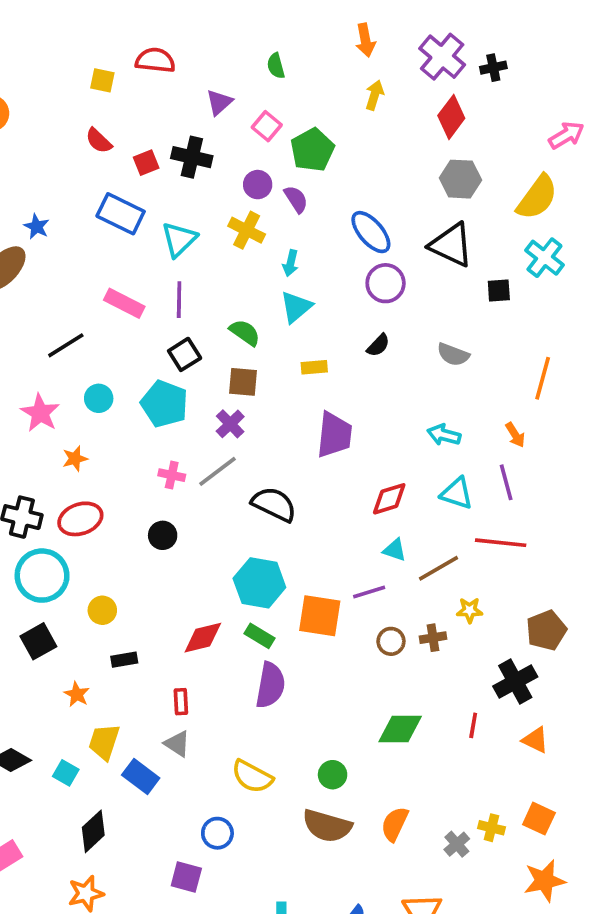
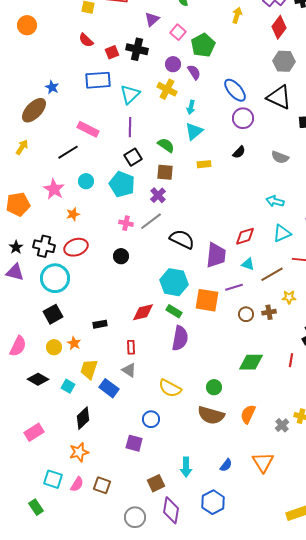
blue rectangle: (121, 214) -> (98, 80), turned -30
pink rectangle: (124, 303) -> (88, 129), moved
purple trapezoid: (334, 435) -> (216, 255), moved
cyan triangle: (457, 493) -> (282, 233), turned -42
yellow circle: (102, 610) -> (54, 347), moved

